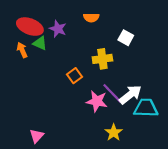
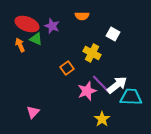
yellow cross: (102, 59) -> (92, 53), turned 36
pink star: (97, 101) -> (87, 91), turned -30
pink triangle: (37, 136) -> (33, 112), moved

